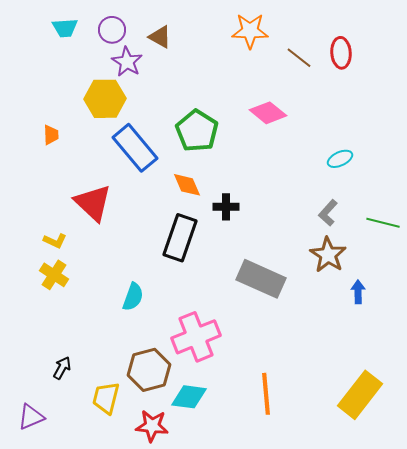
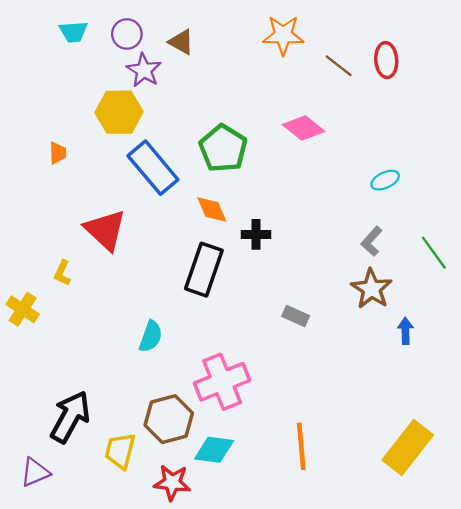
green line: (383, 223) -> (434, 253), turned 40
yellow L-shape: (55, 241) -> (62, 273), turned 90
yellow cross: (54, 275) -> (23, 309), moved
gray rectangle: (261, 279) -> (296, 316), size x0.5
black arrow: (62, 368) -> (70, 417), size x2.0

